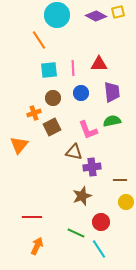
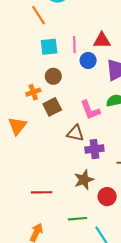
blue circle: (81, 93) -> (88, 60), moved
red line: (32, 217) -> (42, 192), moved
red circle: (101, 222) -> (107, 197), moved
green line: (76, 233) -> (78, 219), turned -30

